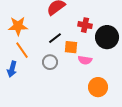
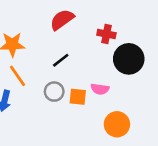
red cross: (85, 25) -> (106, 34), moved
orange square: (71, 47) -> (78, 97), moved

